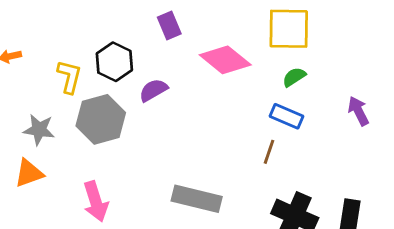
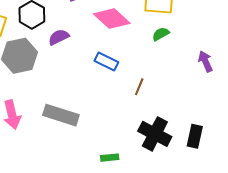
blue rectangle: (286, 116) -> (106, 62), moved
gray rectangle: (197, 199) -> (61, 115), moved

